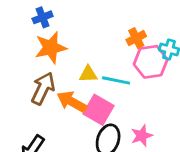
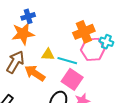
blue cross: (43, 17) -> (28, 16), moved
orange cross: (136, 38) -> (84, 32), size x1.5
pink square: (98, 110) -> (72, 79), moved

